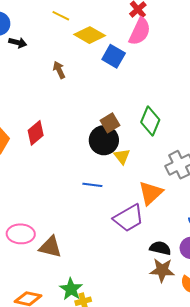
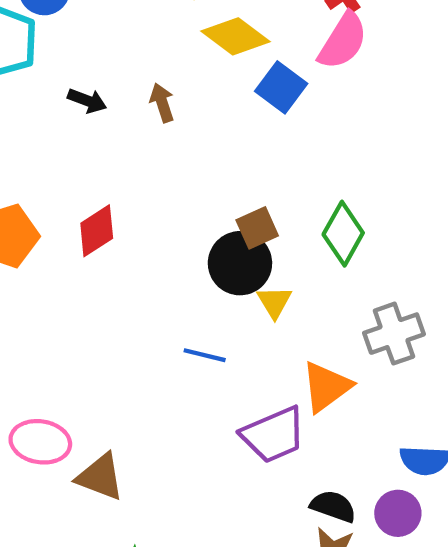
black arrow: (18, 43) -> (87, 101), moved

